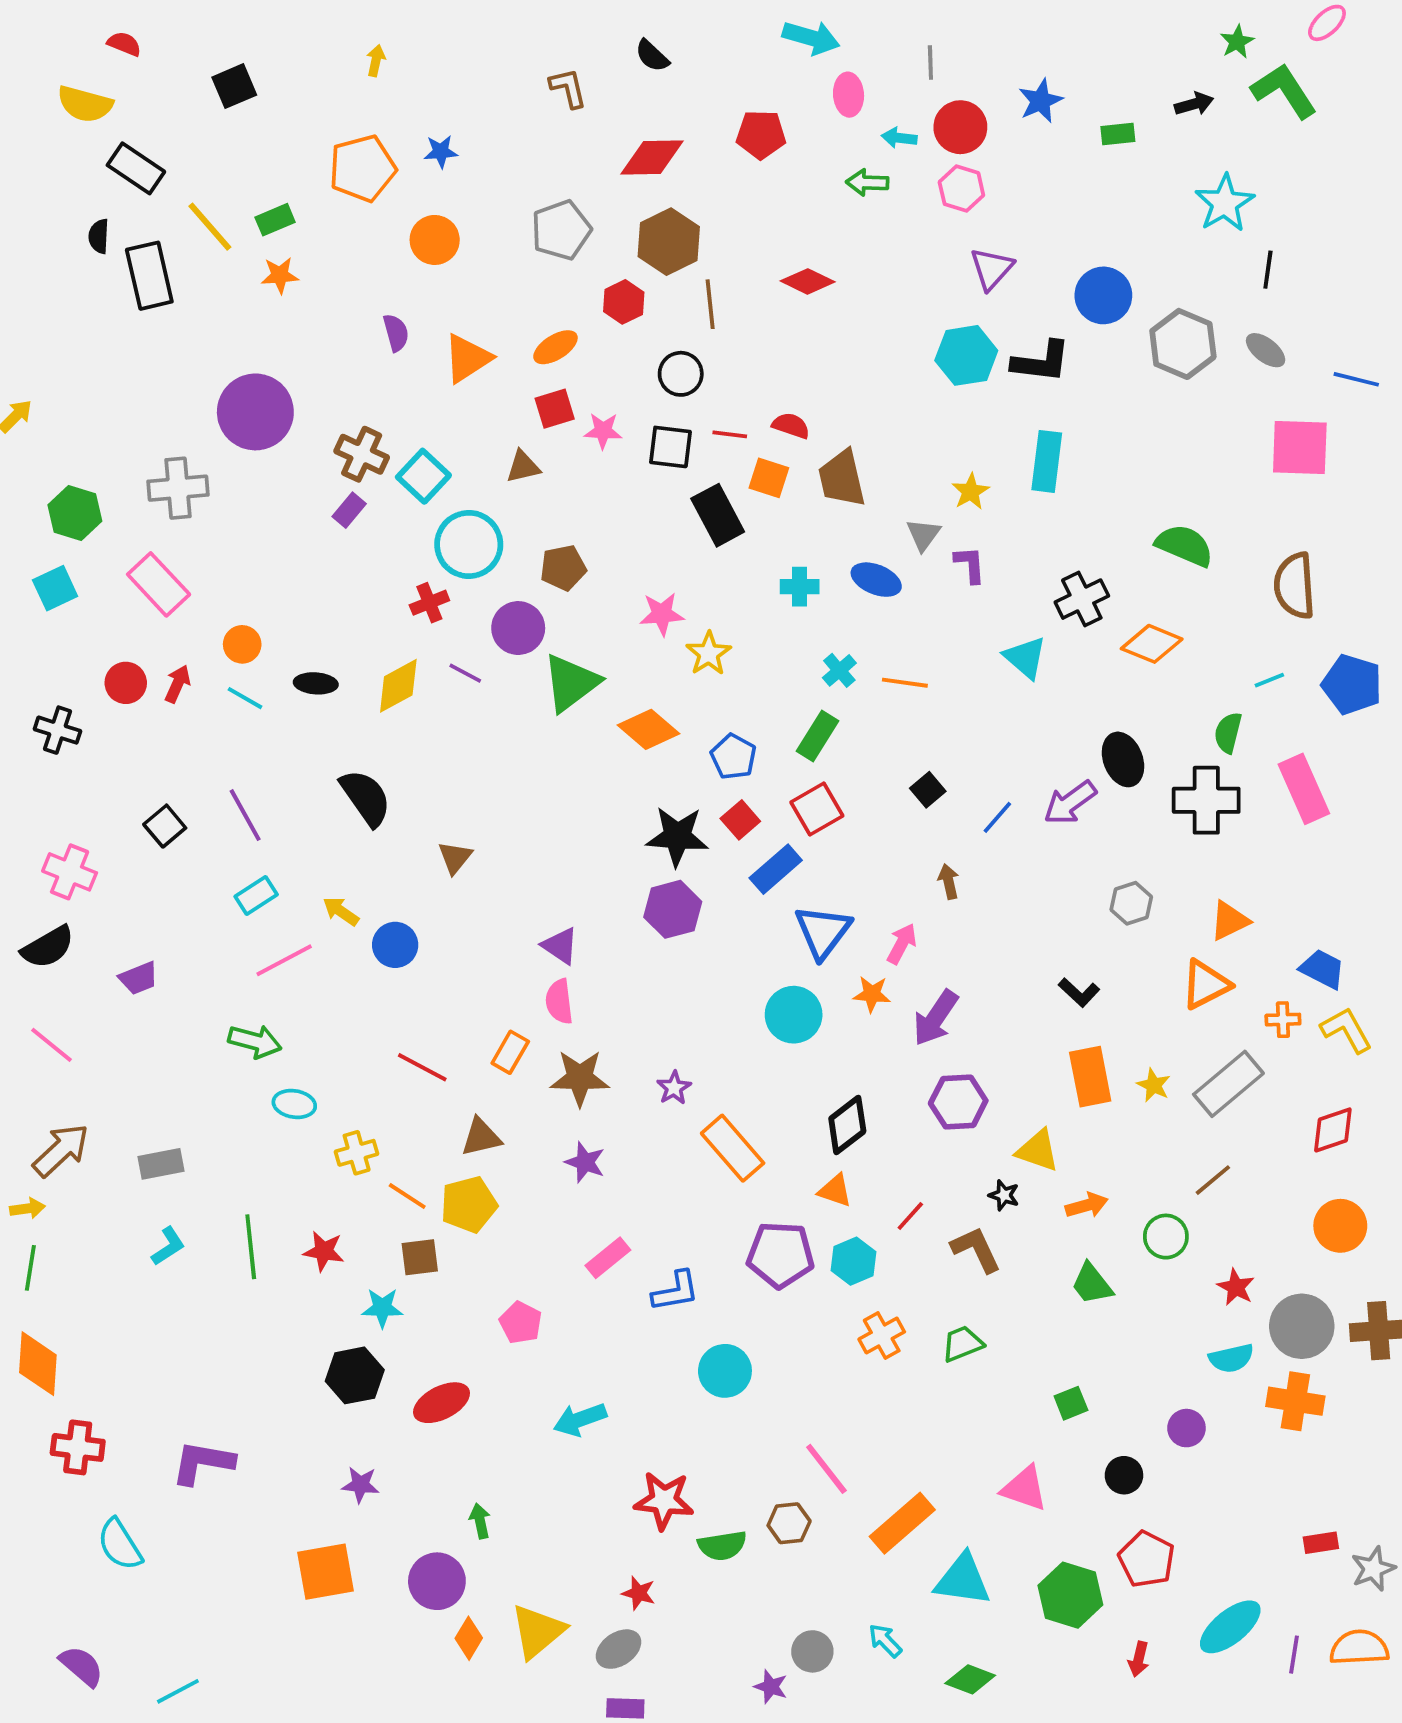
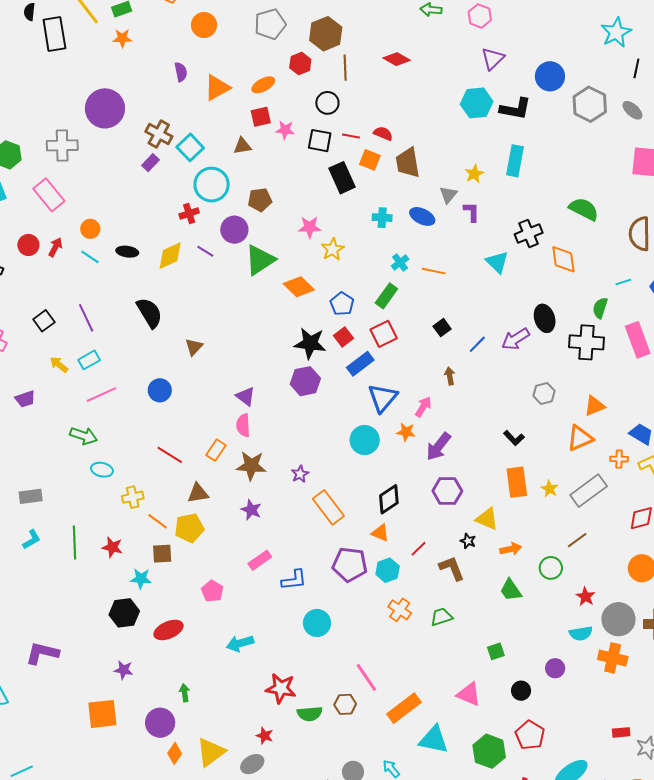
orange diamond: (1152, 644) -> (563, 259), turned 56
yellow arrow: (341, 911) -> (59, 365), moved
orange cross: (882, 1336) -> (400, 610), turned -30

